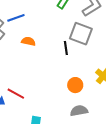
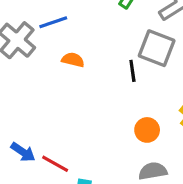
red line: (16, 94) -> (55, 164), moved

